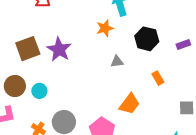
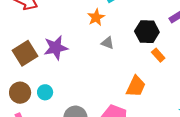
black hexagon: (147, 39) -> (147, 32), moved
purple star: (59, 49) -> (56, 48), turned -30
gray triangle: (117, 62) -> (107, 43), moved, turned 40

